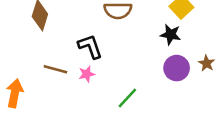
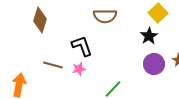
black star: (171, 34) -> (149, 36), turned 30

